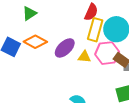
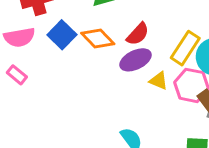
red semicircle: (91, 12) -> (138, 34), moved

